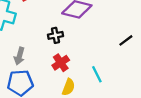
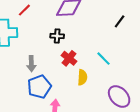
black cross: (56, 35) -> (57, 36), turned 32

